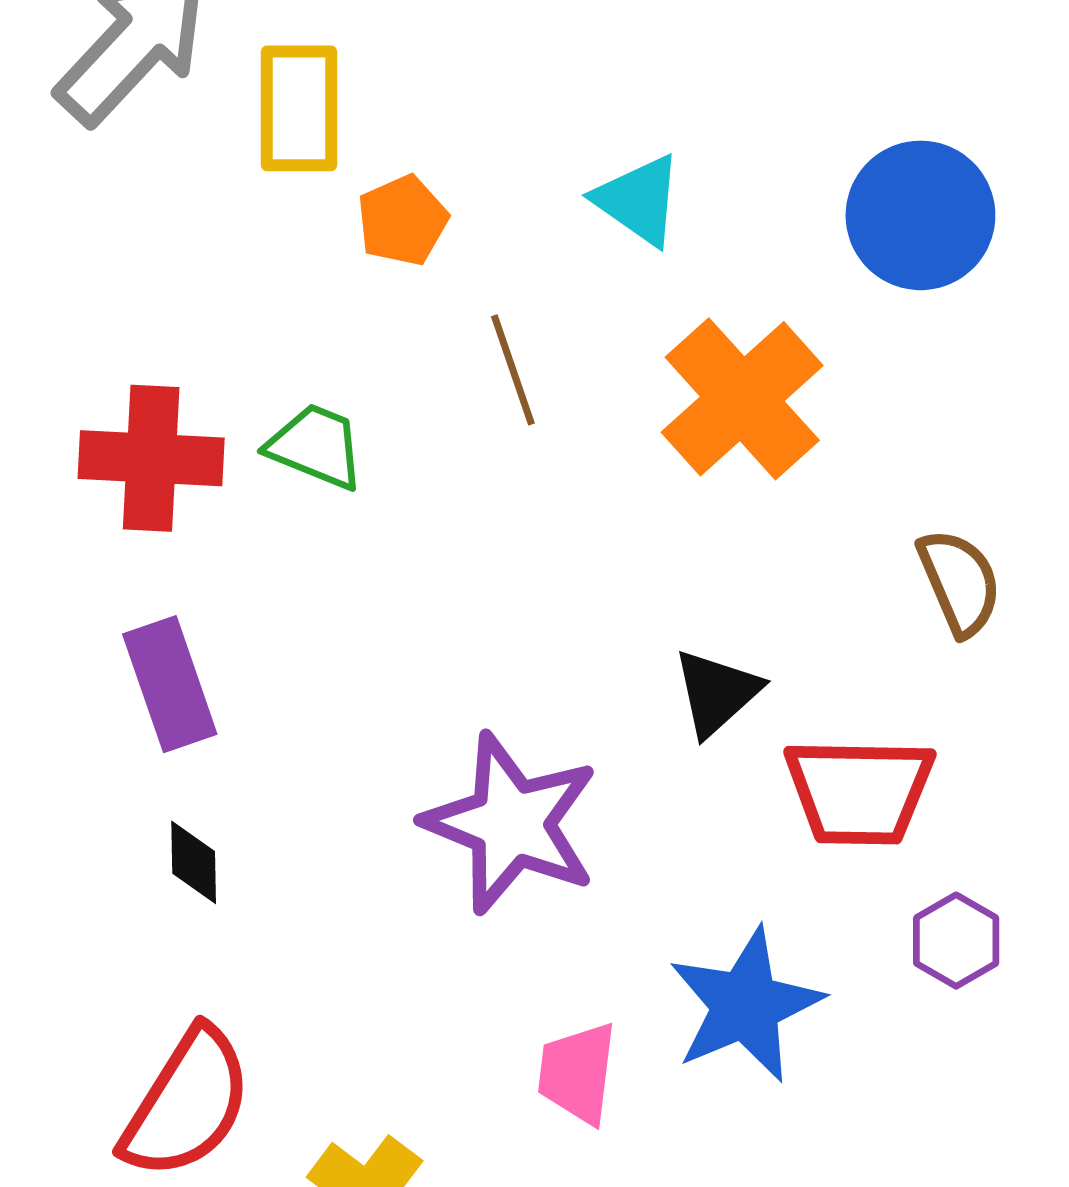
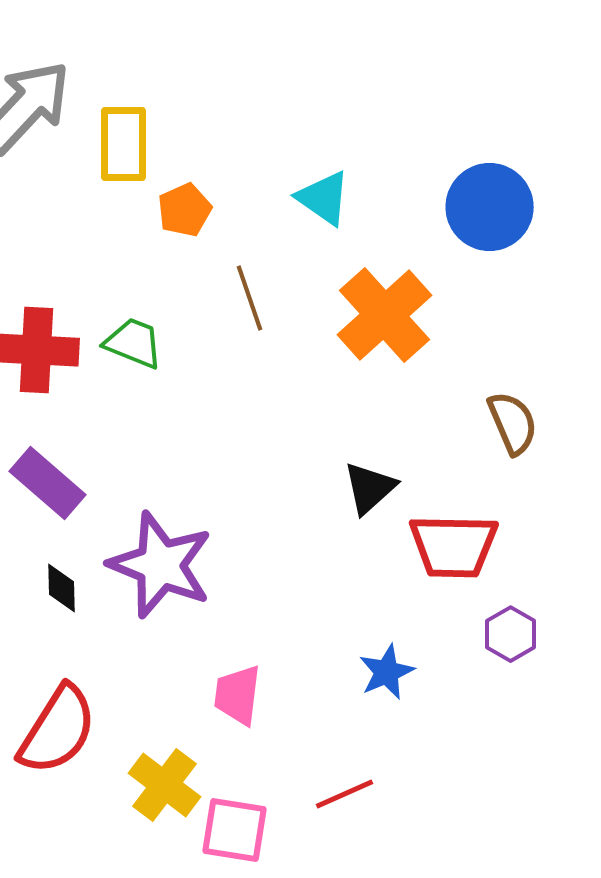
purple rectangle: (170, 684) -> (48, 483), turned -30
purple star: (511, 823) -> (161, 565), moved
blue star: (746, 1005) -> (387, 672), size x0.6
pink trapezoid: (577, 1073) -> (238, 695), moved

